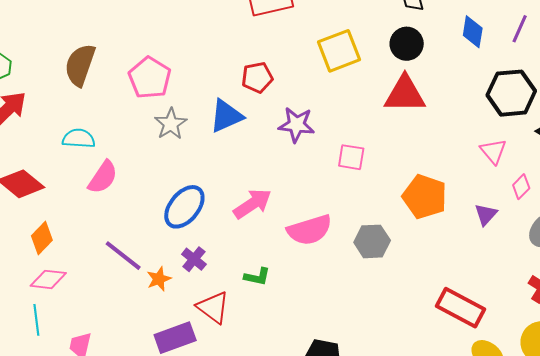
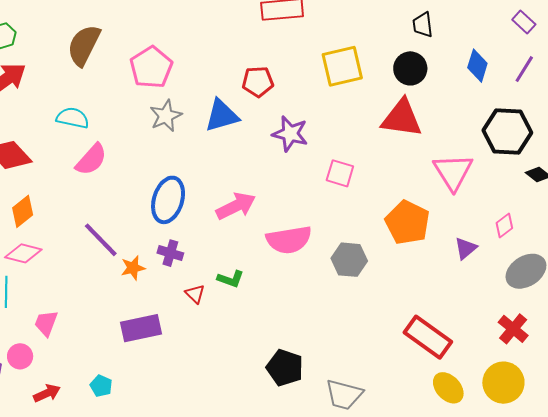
pink triangle: (493, 151) -> (453, 172), moved, size x1.5
blue ellipse: (184, 207) -> (168, 200), turned -30
purple cross: (194, 259) -> (170, 253), turned -30
red triangle: (213, 307) -> (195, 294), moved, size x0.6

